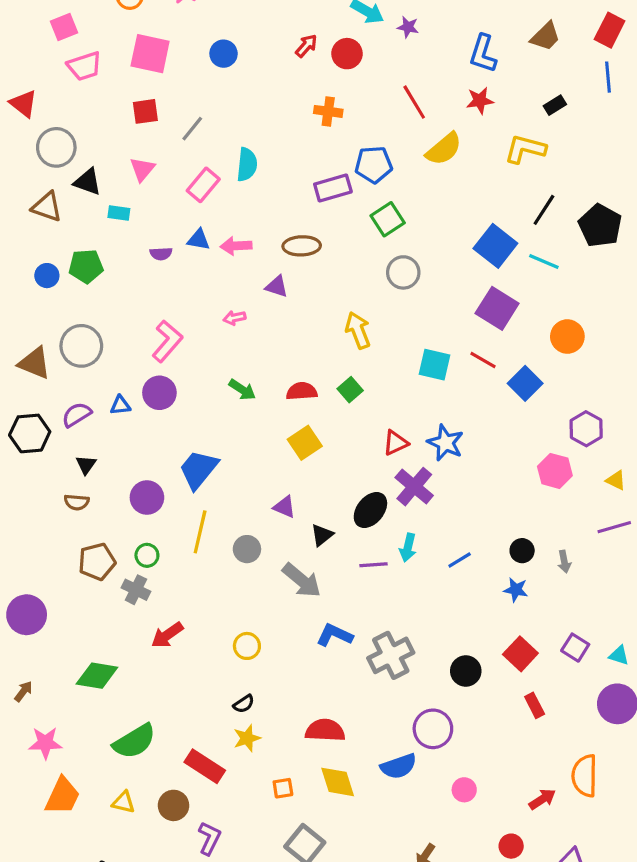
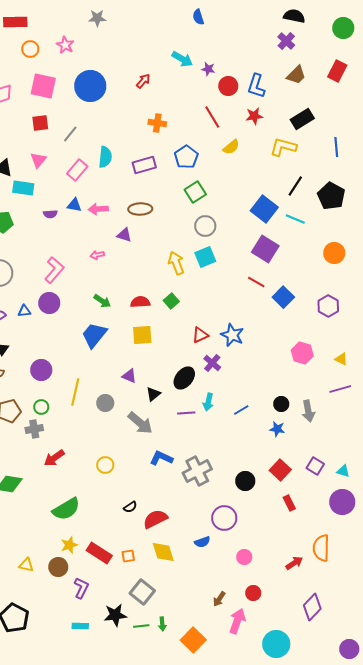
blue circle: (224, 54) -> (90, 86), size x1.8
red circle: (347, 54) -> (228, 86), moved
blue line: (608, 77) -> (336, 147), moved
black rectangle: (555, 105) -> (302, 119), size x1.6
yellow semicircle: (444, 149) -> (231, 147), size x0.7
blue pentagon: (374, 165) -> (186, 157), turned -30
purple rectangle: (333, 188) -> (144, 165), moved
cyan rectangle: (119, 213) -> (23, 188), size x1.5
orange circle: (567, 337) -> (334, 253), moved
cyan square: (435, 365) -> (205, 257), moved, turned -35
purple hexagon: (586, 429) -> (328, 306), moved
yellow square: (305, 443) -> (142, 335), turned 30
blue trapezoid: (199, 469) -> (94, 335), moved
purple cross: (414, 487) -> (212, 363), size x0.7
gray arrow: (564, 562) -> (308, 411), size x1.5
gray cross: (136, 590) -> (34, 429), turned -36
black semicircle: (244, 704) -> (130, 507), moved
red semicircle: (325, 730) -> (155, 519), turned -30
yellow star: (247, 738) -> (69, 545), moved
green semicircle: (134, 741) -> (66, 509), moved
red rectangle: (205, 766) -> (99, 553), moved
blue semicircle: (399, 766) -> (202, 542), size x0.7
red circle: (511, 846) -> (253, 593), moved

